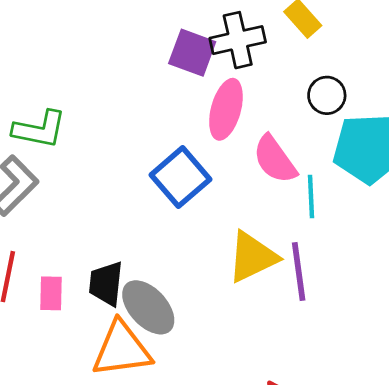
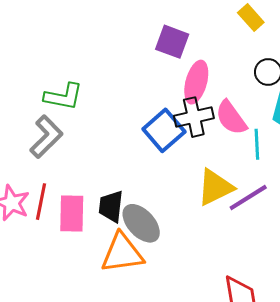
black cross: (238, 40) -> (194, 117), moved
purple line: (299, 271) -> (248, 197), turned 66
pink rectangle: (51, 293) -> (72, 214), size x1.5

